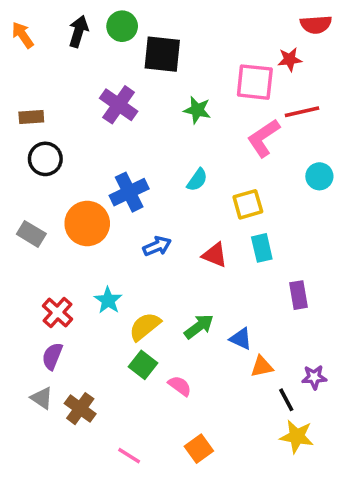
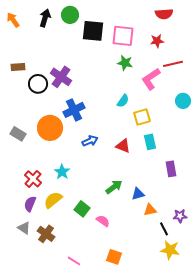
red semicircle: (316, 24) -> (164, 14), moved
red star: (290, 59) -> (157, 41), moved
pink square: (255, 82) -> (123, 36), moved
purple cross: (119, 105) -> (61, 77), moved
green star: (197, 110) -> (125, 63), moved
black circle: (45, 159) -> (38, 84), moved
cyan semicircle: (197, 180) -> (123, 101), moved
yellow semicircle: (145, 326) -> (53, 200), moved
blue triangle: (241, 339) -> (138, 194), turned -40
orange square: (199, 449) -> (114, 257), turned -35

